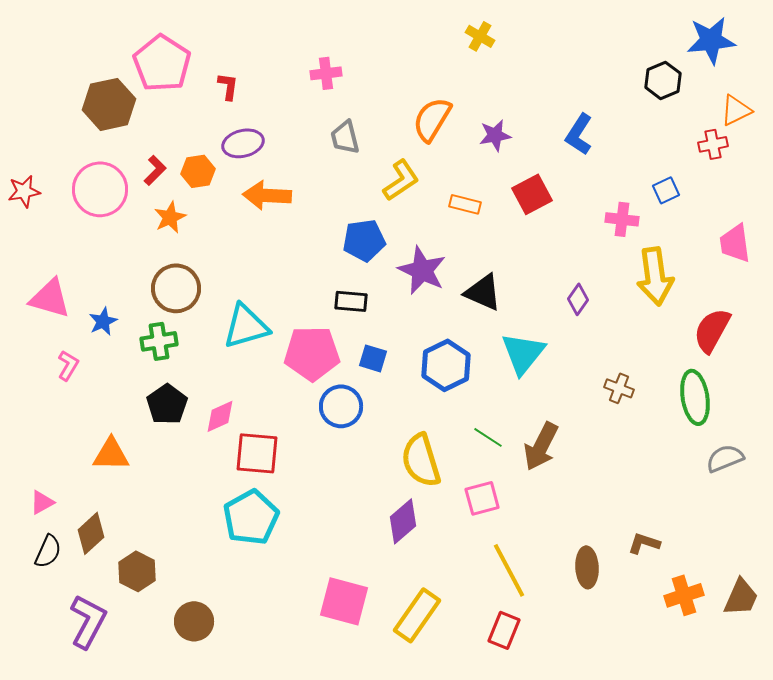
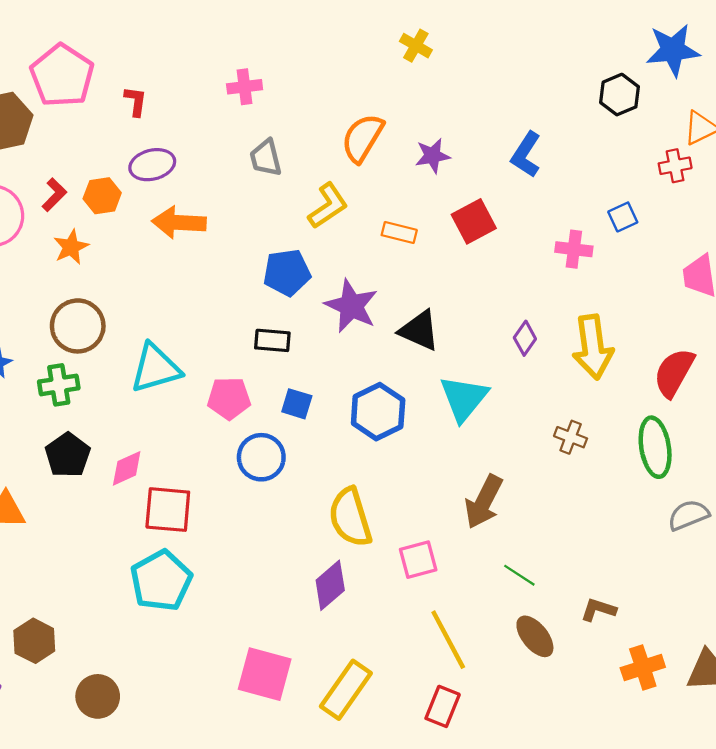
yellow arrow: (655, 276) -> (593, 347), moved
pink pentagon: (312, 353) -> (229, 398), size x0.7
green line: (488, 437) -> (519, 575), moved
brown ellipse: (587, 567) -> (535, 636), turned -36

